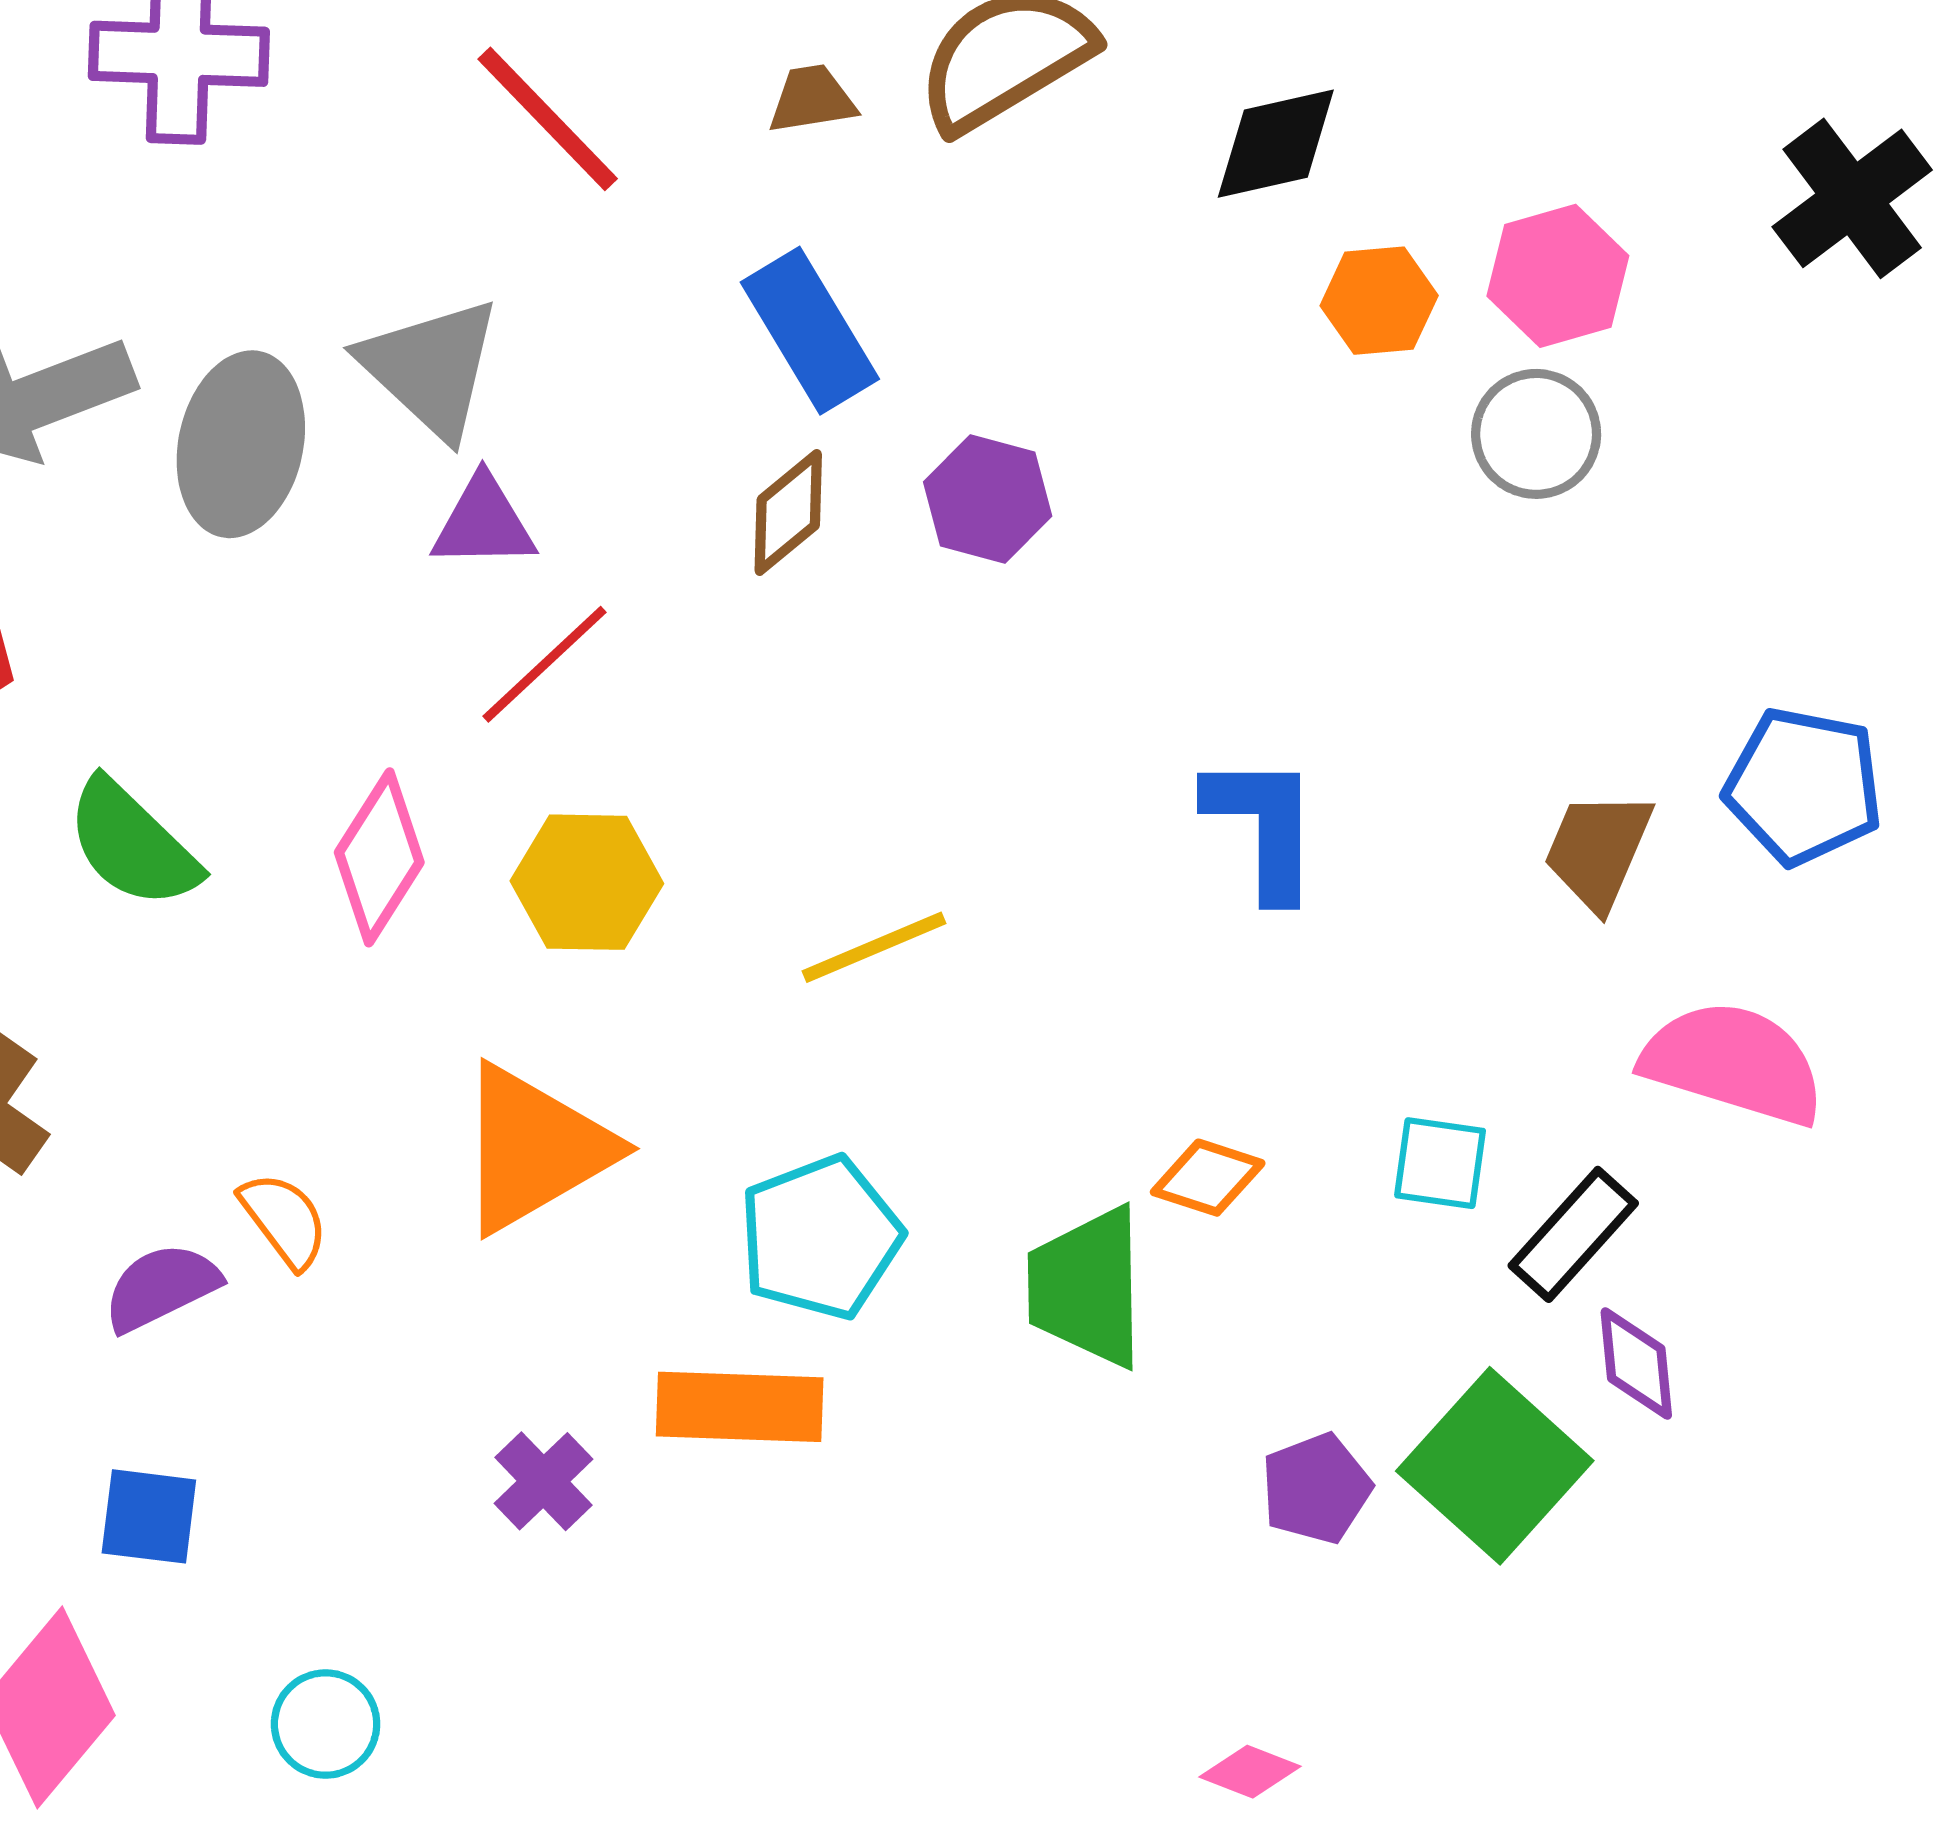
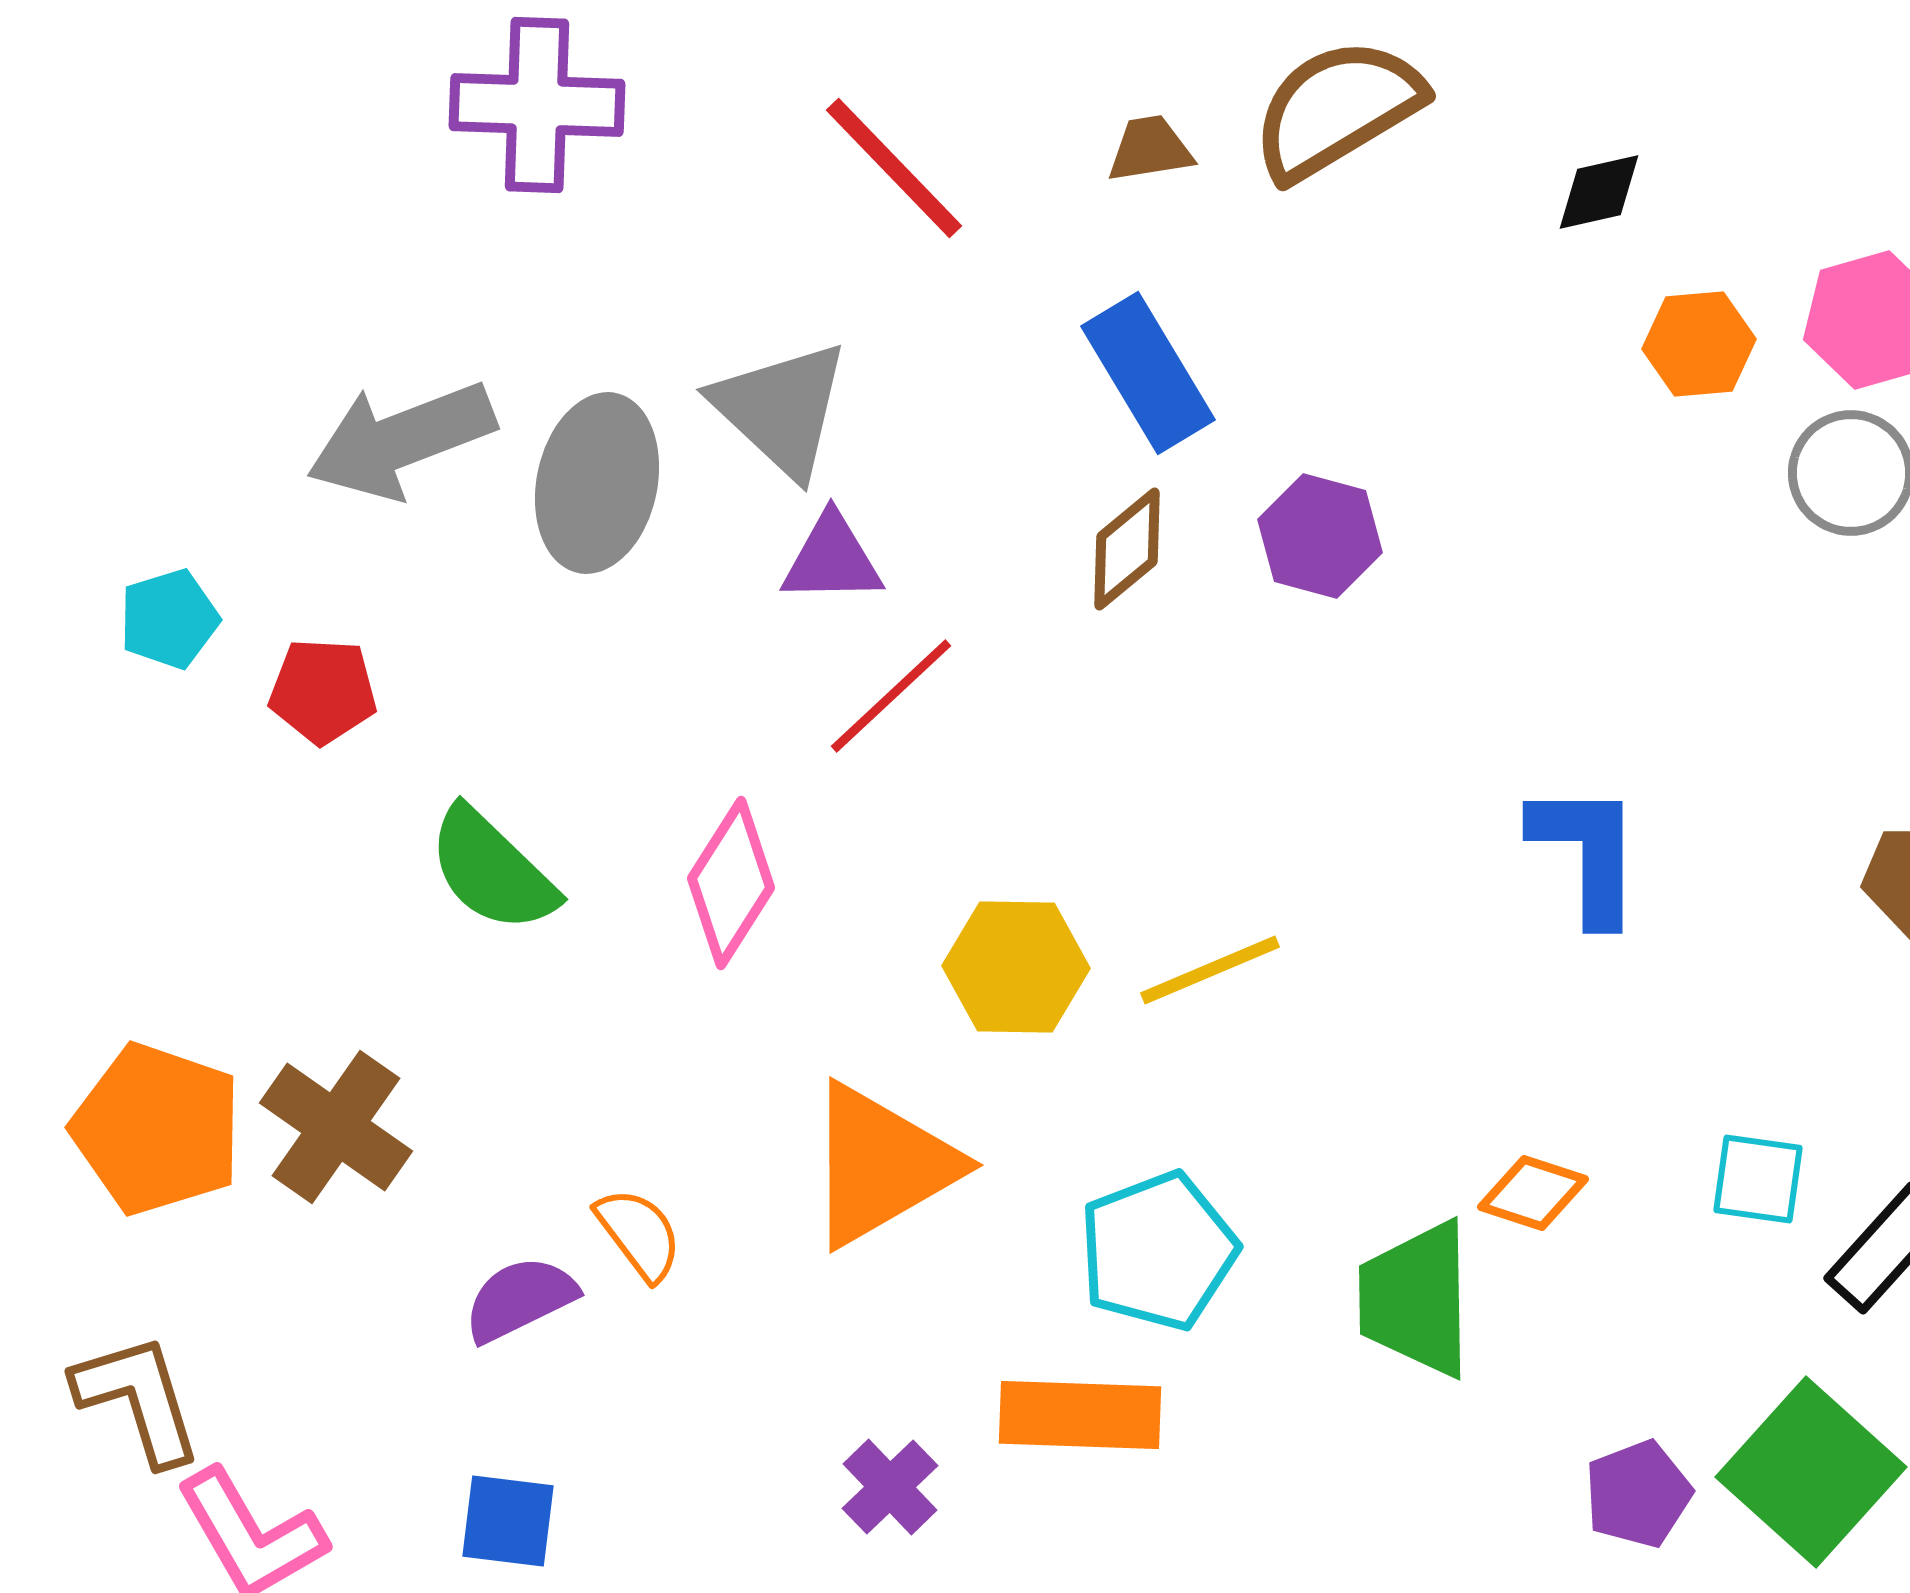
black diamond: (1276, 144) -> (1599, 192), size x0.7
yellow hexagon: (587, 882) -> (1016, 967), moved

